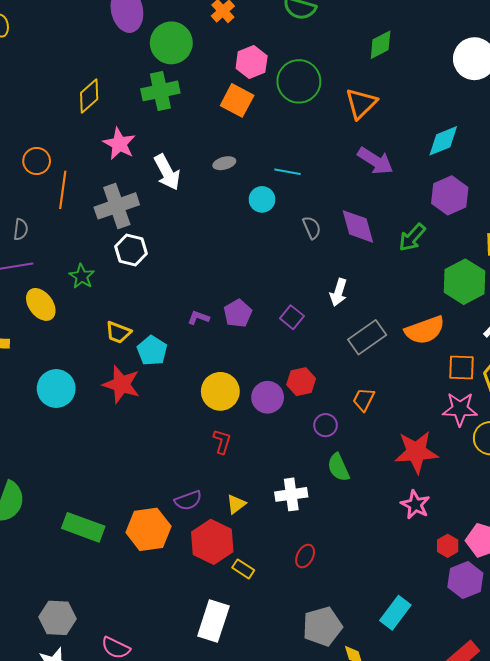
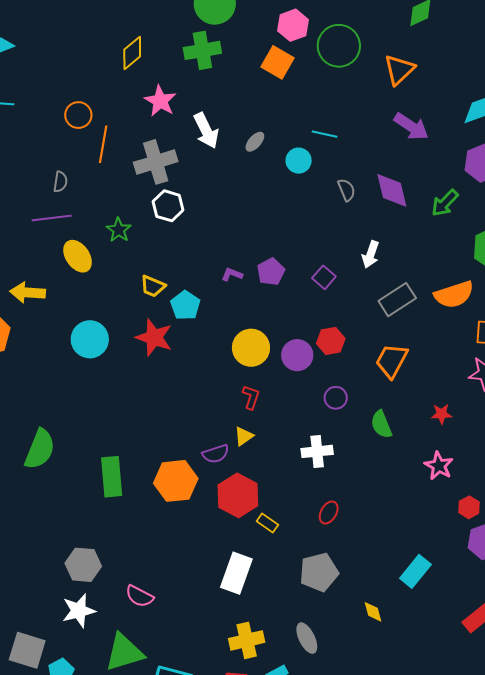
gray ellipse: (224, 163) -> (255, 142), moved, turned -35
orange trapezoid: (364, 400) -> (392, 361), size x1.5
purple circle: (326, 425) -> (336, 398), moved
red star: (416, 452) -> (441, 414), size x0.5
green semicircle: (338, 467) -> (381, 424), moved
yellow triangle: (236, 504) -> (244, 436), moved
green rectangle: (83, 527) -> (112, 477), turned 63
gray pentagon: (322, 626) -> (319, 572), moved

